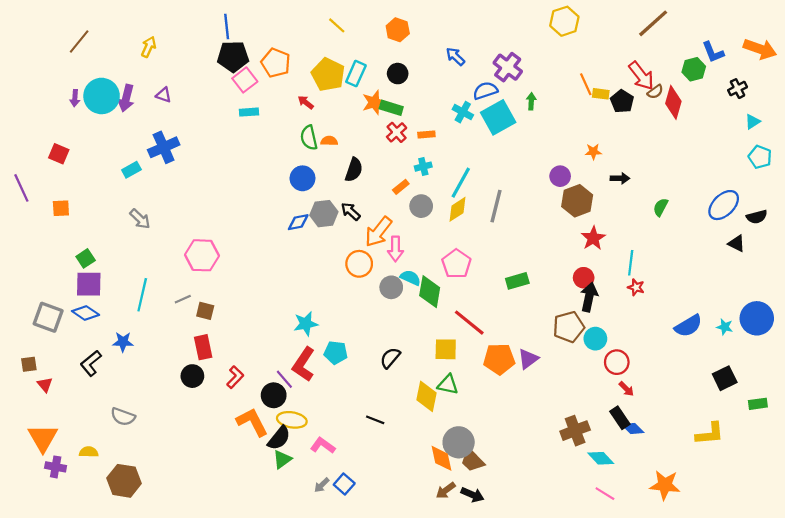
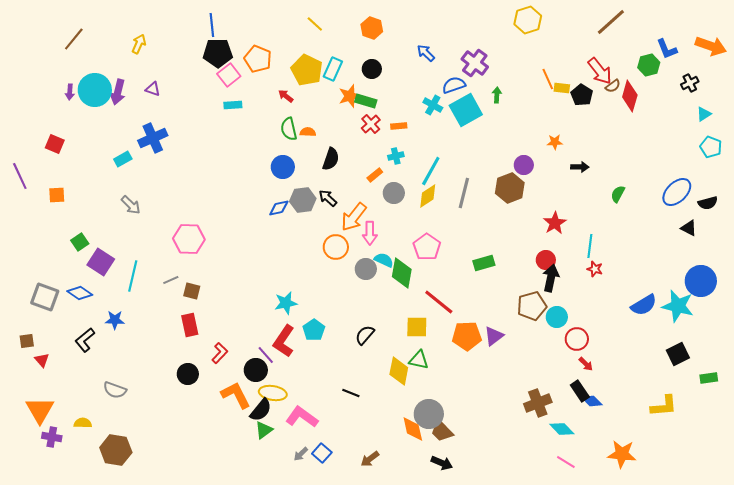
brown hexagon: (577, 201) -> (510, 188), moved
purple square: (89, 284) -> (101, 262), moved, turned 32
blue circle: (757, 318) -> (701, 281), moved
cyan star: (725, 327) -> (678, 306), size x2.0
cyan pentagon: (336, 353) -> (314, 330), turned 30
black circle: (192, 376) -> (188, 374), moved
pink L-shape: (323, 446) -> (302, 417), size x1.4
brown arrow: (446, 490) -> (370, 459), moved

